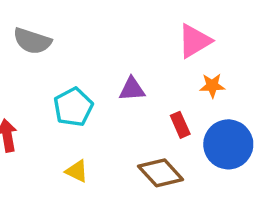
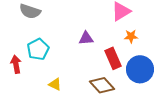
cyan pentagon: (73, 107) -> (38, 49), moved
red rectangle: (180, 125) -> (113, 58), size x1.5

